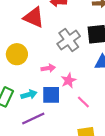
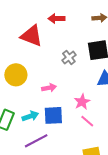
gray cross: (69, 40) -> (69, 58), size x0.6
pink star: (68, 80) -> (82, 102), moved

